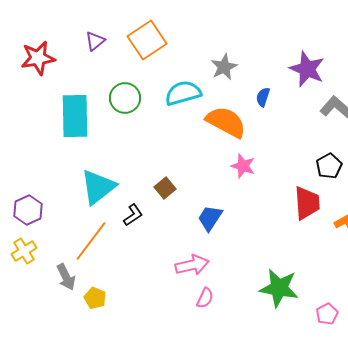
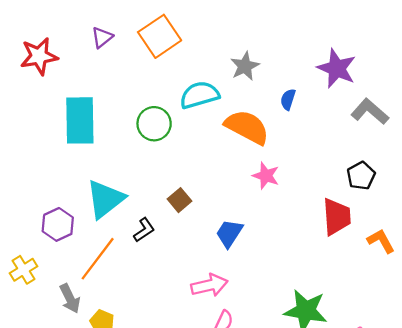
green circle: (125, 98) -> (154, 124), moved
purple hexagon: (28, 210) -> (58, 224), moved

